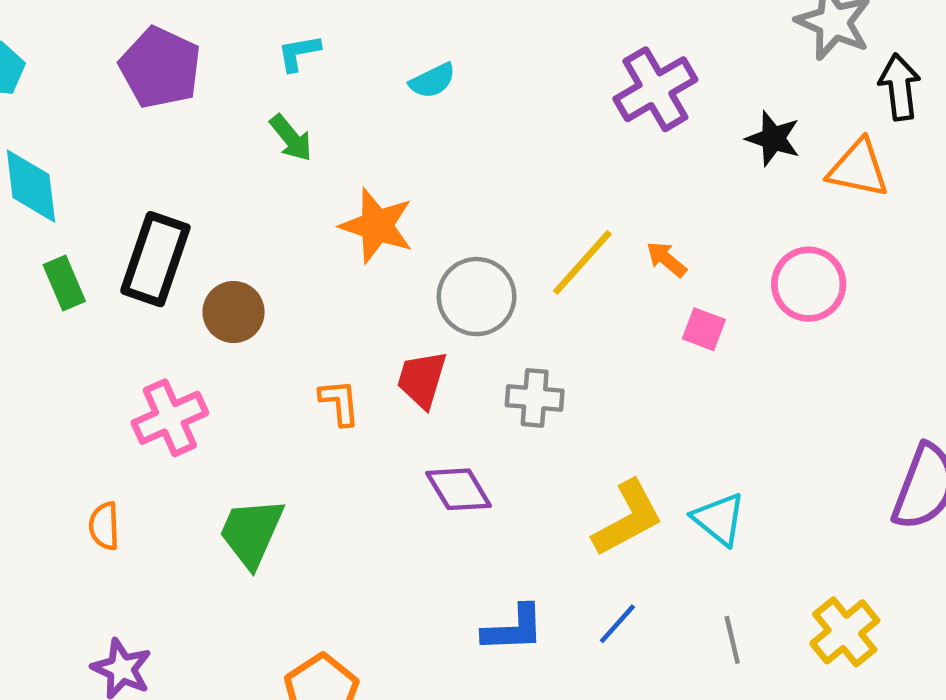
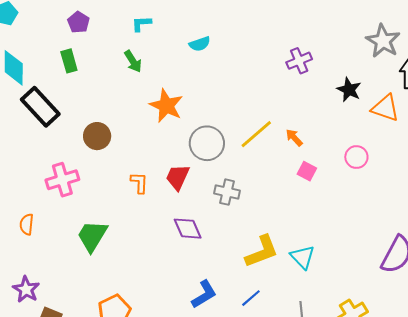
purple pentagon: (160, 68) -> (78, 22), size x0.6
purple cross: (655, 89) -> (299, 61), size x0.7
black rectangle: (155, 259) -> (40, 107), moved, turned -69
green rectangle: (64, 283) -> (69, 61), moved
pink circle: (809, 284) -> (356, 157), size x0.7
blue L-shape: (513, 629) -> (204, 294), turned -36

